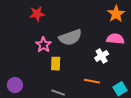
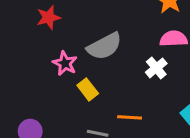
yellow rectangle: (56, 64) -> (88, 89), turned -32
orange line: (92, 81) -> (130, 117), moved

